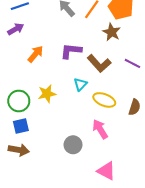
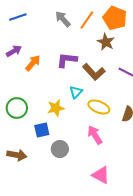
purple arrow: (16, 29) -> (14, 51), moved
yellow star: (47, 94) -> (56, 108), moved
blue square: (21, 126) -> (42, 130), moved
gray circle: (73, 145) -> (60, 149), moved

